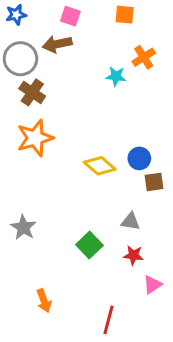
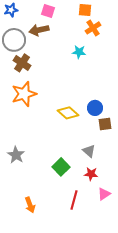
orange cross: (144, 57) -> (93, 28), moved
gray triangle: (131, 222) -> (89, 151), turned 32
red line: (109, 320) -> (74, 200), moved

